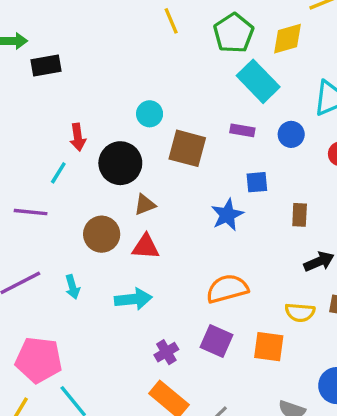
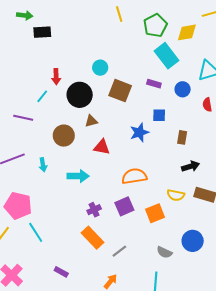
red triangle: (146, 247) -> (102, 147), moved
purple square: (217, 341) -> (124, 206), turned 36
orange square: (269, 347) -> (155, 213), turned -36

